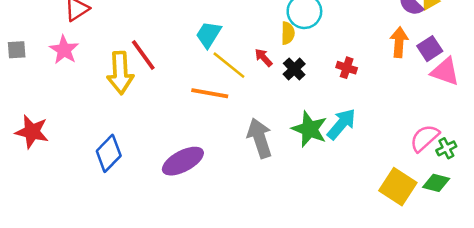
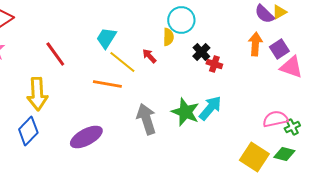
black cross: (294, 69) -> (201, 52), moved
yellow arrow: (120, 73) -> (37, 94), moved
pink semicircle: (425, 138) -> (275, 119), turned 30

